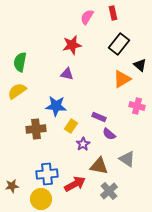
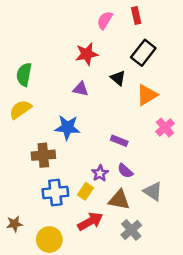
black triangle: (140, 65) -> (118, 78), moved
pink cross: (137, 106) -> (165, 128), turned 35
yellow rectangle: (71, 126) -> (85, 191), moved
purple semicircle: (109, 134) -> (125, 171), moved
blue cross: (47, 174) -> (55, 193), moved

